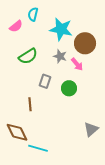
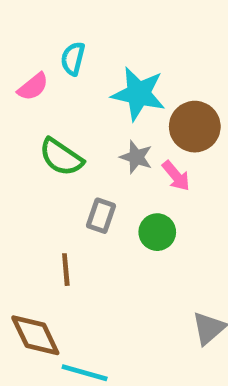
green semicircle: (28, 56) -> (61, 157), turned 66

